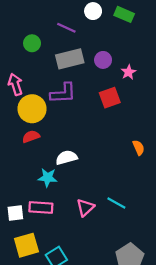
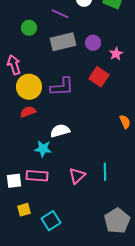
purple L-shape: (63, 93) -> (62, 87), moved
red square: (110, 98) -> (99, 77), turned -36
cyan line: (116, 203) -> (105, 172), turned 60
yellow square: (26, 245) -> (24, 210), size x0.6

